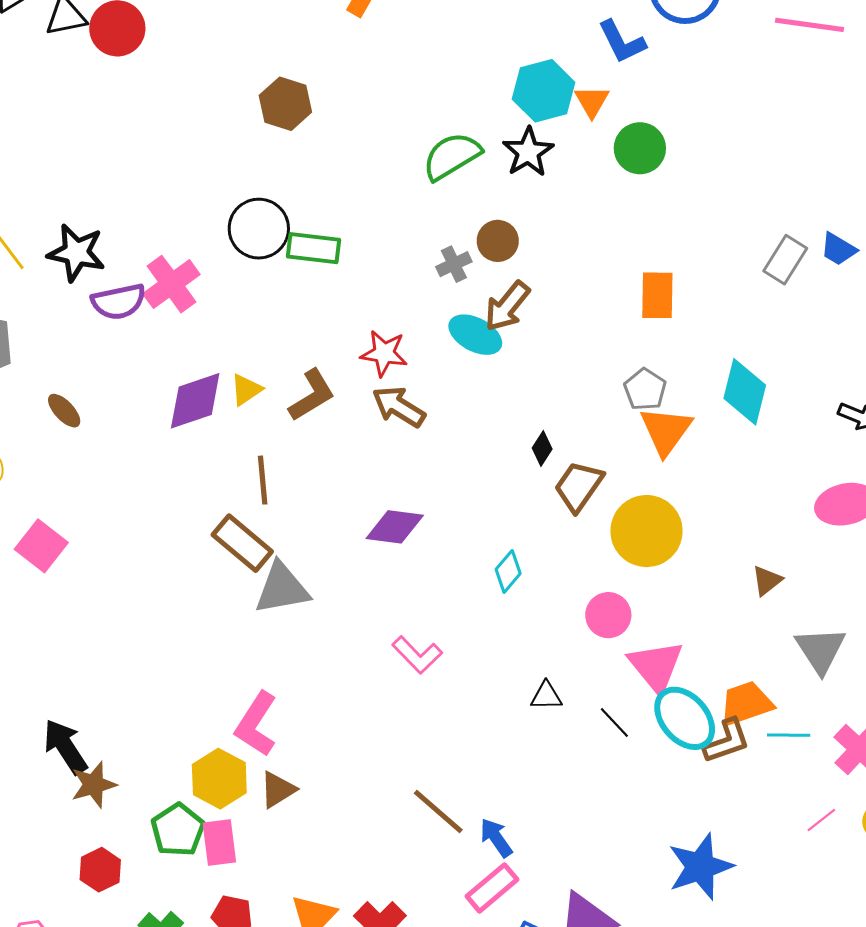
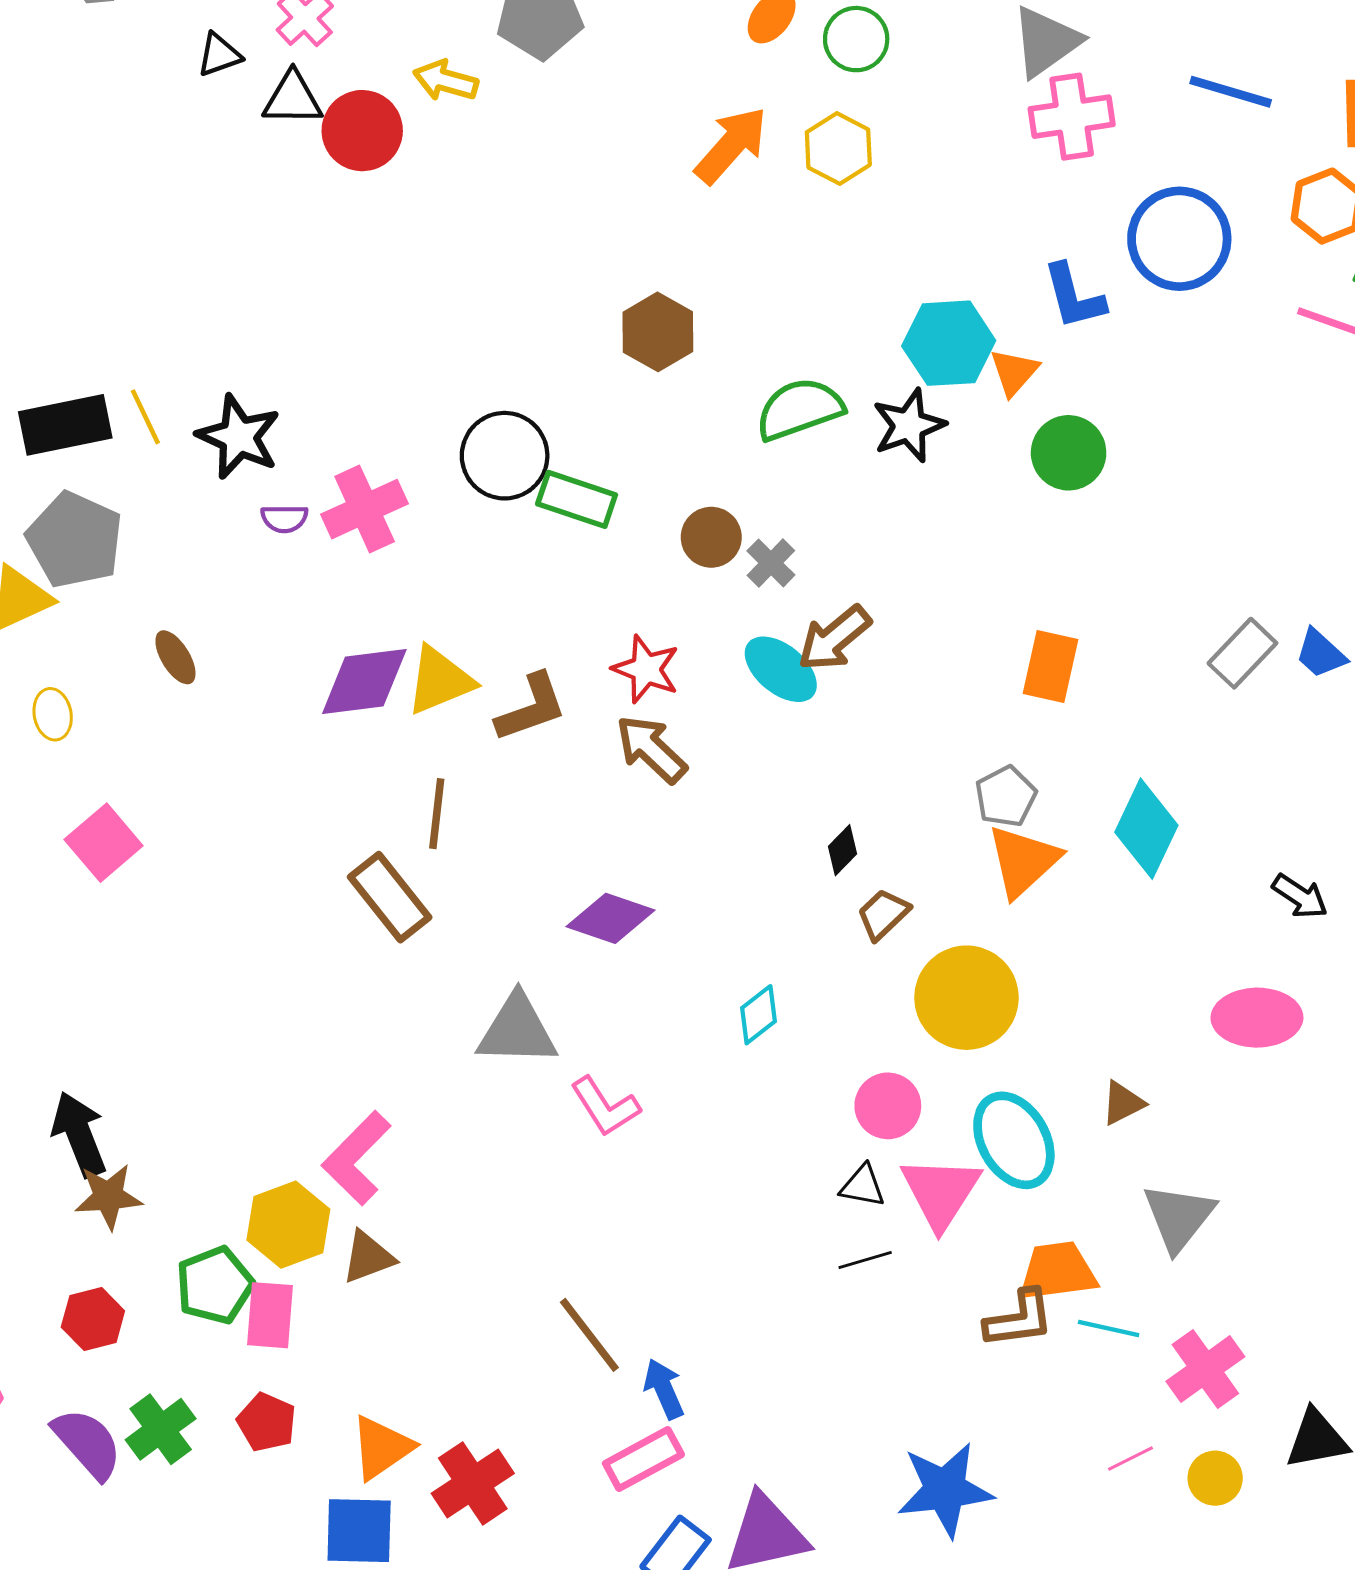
brown hexagon: (285, 104) -> (658, 332), moved
brown circle: (498, 241) -> (711, 537), moved
gray cross: (454, 264) -> (771, 563), turned -32
purple semicircle: (119, 302) -> (284, 519), size x0.6
yellow triangle: (246, 390) -> (440, 680), size x1.5
brown trapezoid: (579, 486) -> (883, 914), size x0.7
gray triangle: (282, 588) -> (517, 1030), moved
black triangle: (546, 696) -> (863, 1186), moved
cyan ellipse: (685, 718) -> (1014, 1140), moved
black line: (614, 723) -> (865, 1260), turned -75

